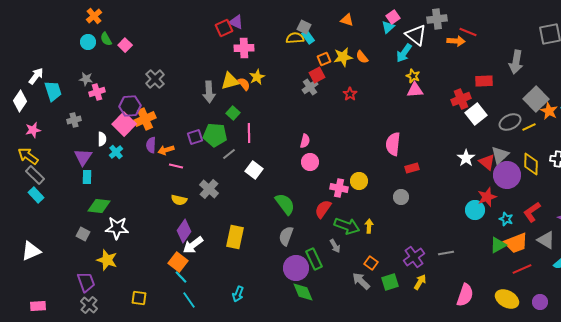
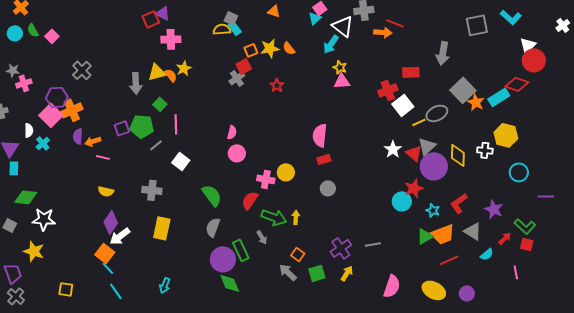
yellow line: (529, 127) -> (419, 122), moved
red rectangle: (412, 168) -> (324, 159), moved
gray cross: (209, 189) -> (152, 190), moved, turned -36

